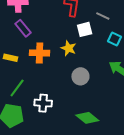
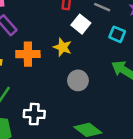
white square: (85, 29) -> (81, 24), turned -35

